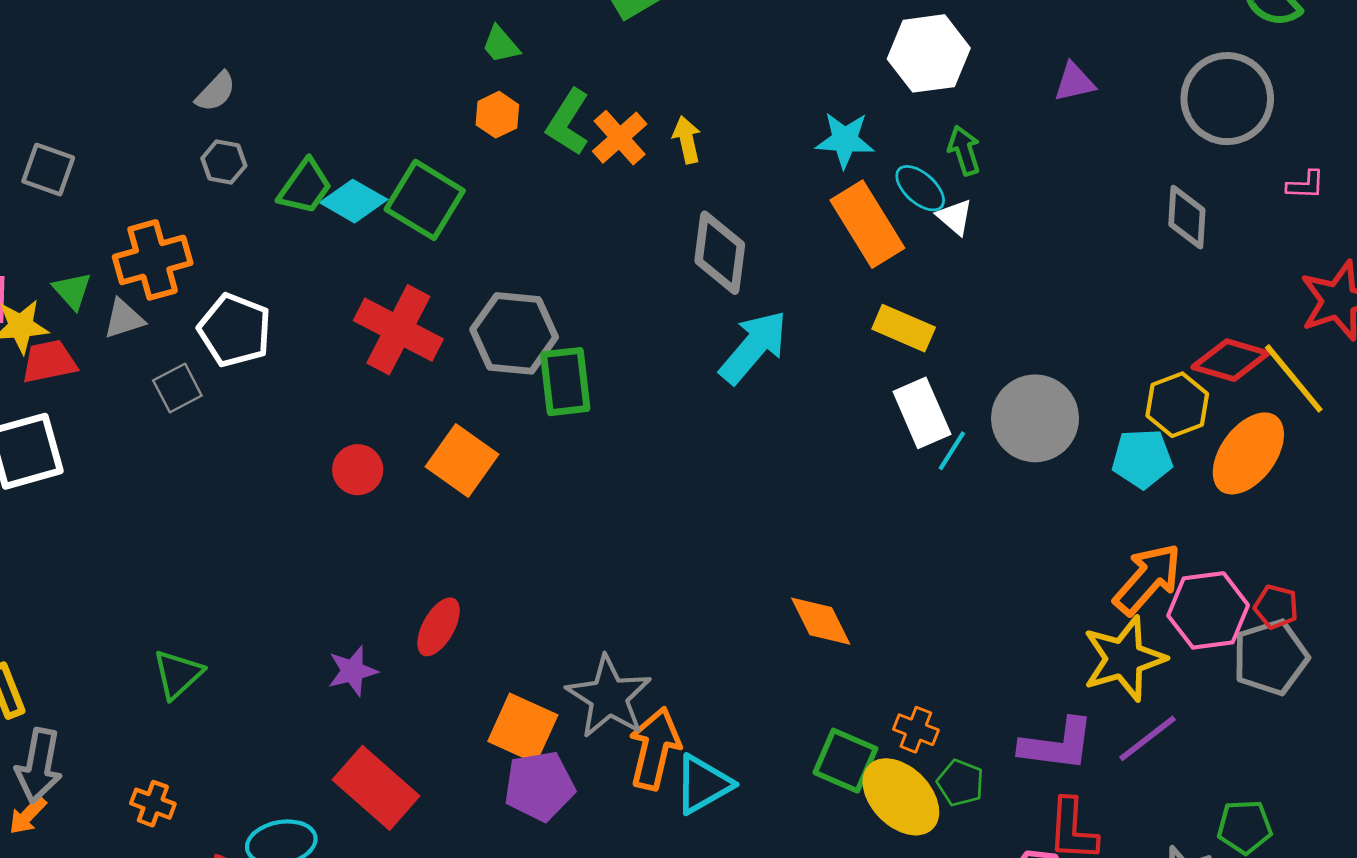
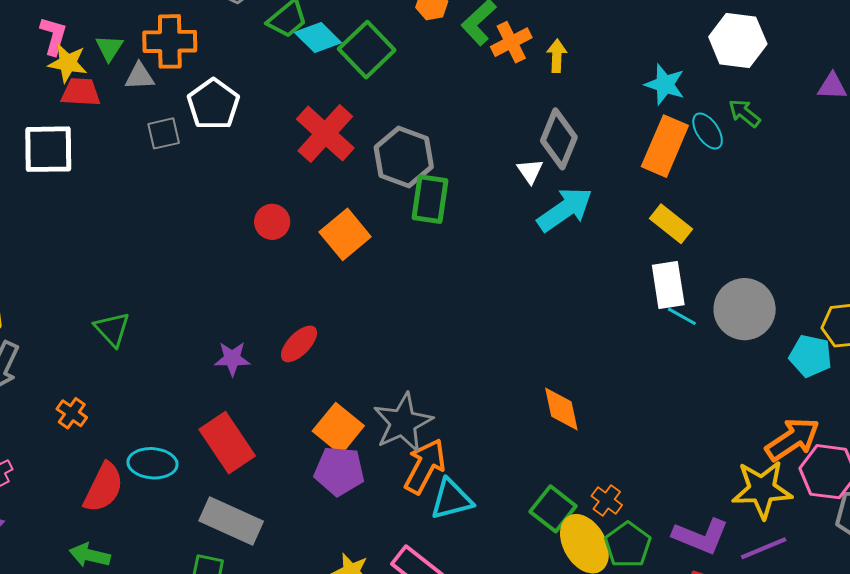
green arrow: (964, 150) -> (744, 113), turned -48
white triangle: (955, 217) -> (530, 171), moved
orange rectangle: (867, 224) -> (665, 146), turned 40
cyan line: (952, 451) -> (682, 316), turned 72
green triangle: (178, 674) -> (112, 329), turned -45
green pentagon: (960, 783) -> (628, 545), size x1.4

